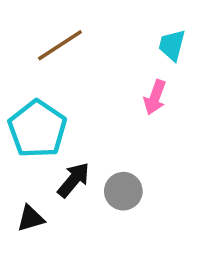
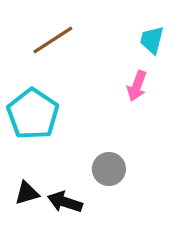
black arrow: (74, 180) -> (65, 202), moved, turned -112

